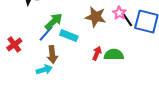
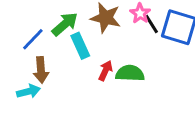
green arrow: (54, 21) -> (65, 24), moved
cyan rectangle: (69, 36) -> (80, 46), moved, turned 42

